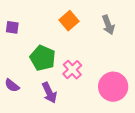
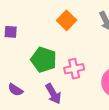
pink cross: (72, 70) -> (74, 69), turned 36

